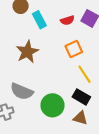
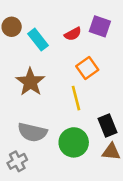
yellow line: (85, 74) -> (76, 98), moved, turned 30
black rectangle: (81, 97) -> (108, 126), turned 48

